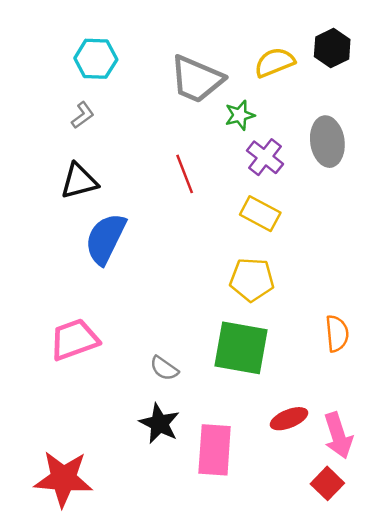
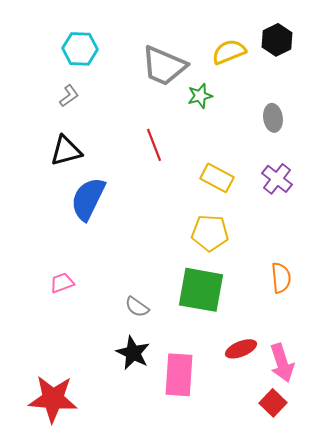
gray ellipse: (327, 142) -> (273, 118), size x0.7
purple cross: (265, 157) -> (277, 179), moved
pink trapezoid: (74, 340) -> (62, 283), size x0.6

